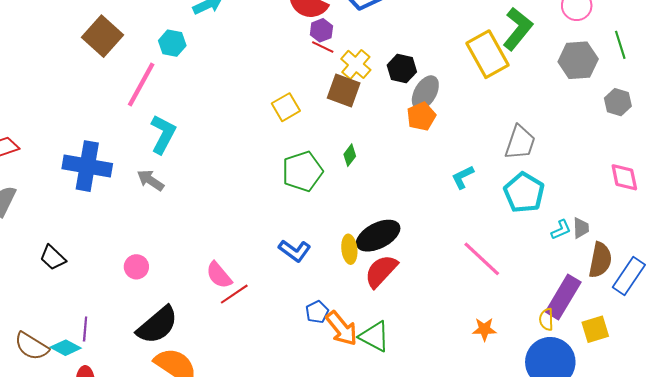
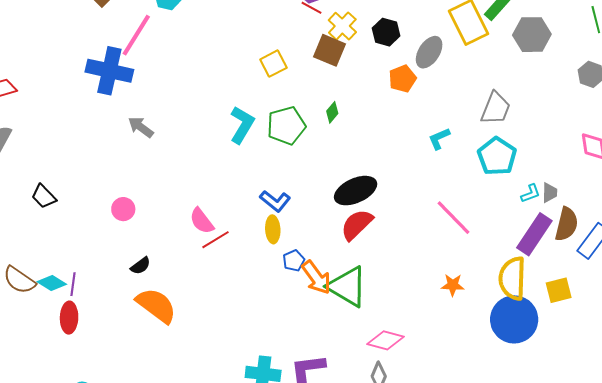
gray hexagon: (578, 60) -> (532, 35), moved
gray ellipse: (425, 93) -> (429, 52), moved
cyan L-shape: (163, 134) -> (242, 125), moved
blue cross: (87, 166) -> (109, 71), moved
yellow ellipse: (349, 249) -> (273, 229), moved
purple rectangle: (563, 297) -> (534, 234), moved
yellow semicircle: (546, 319) -> (512, 278), size x2.0
black semicircle: (157, 325) -> (141, 266), size x0.5
purple line: (85, 329) -> (73, 284), moved
green triangle: (374, 336) -> (347, 287), size x1.4

